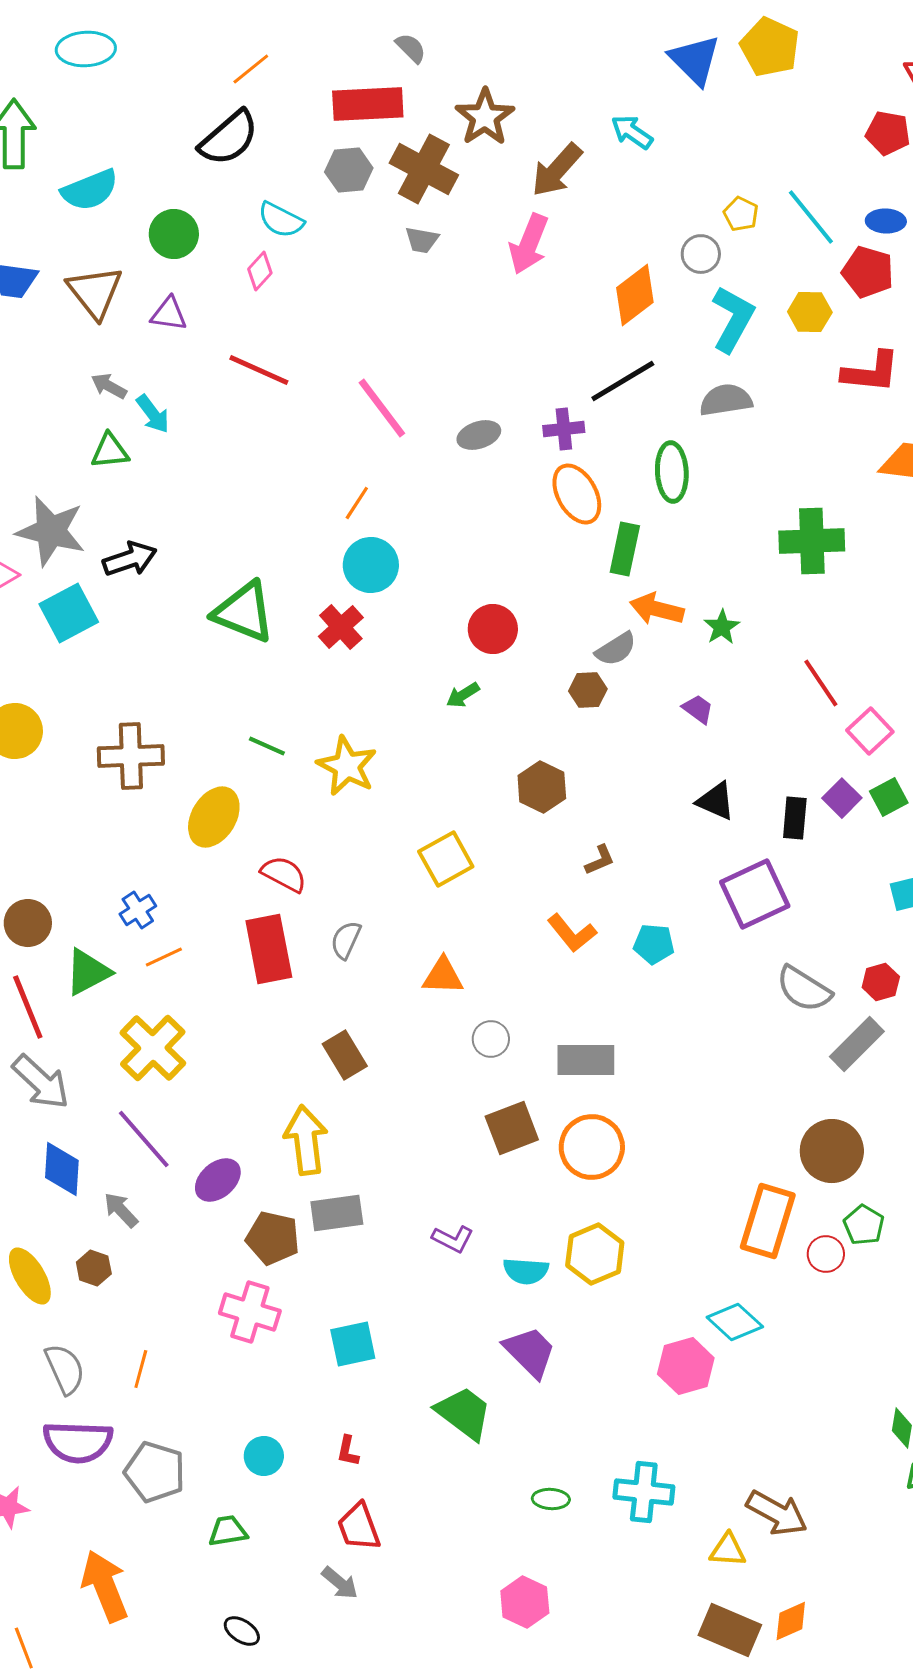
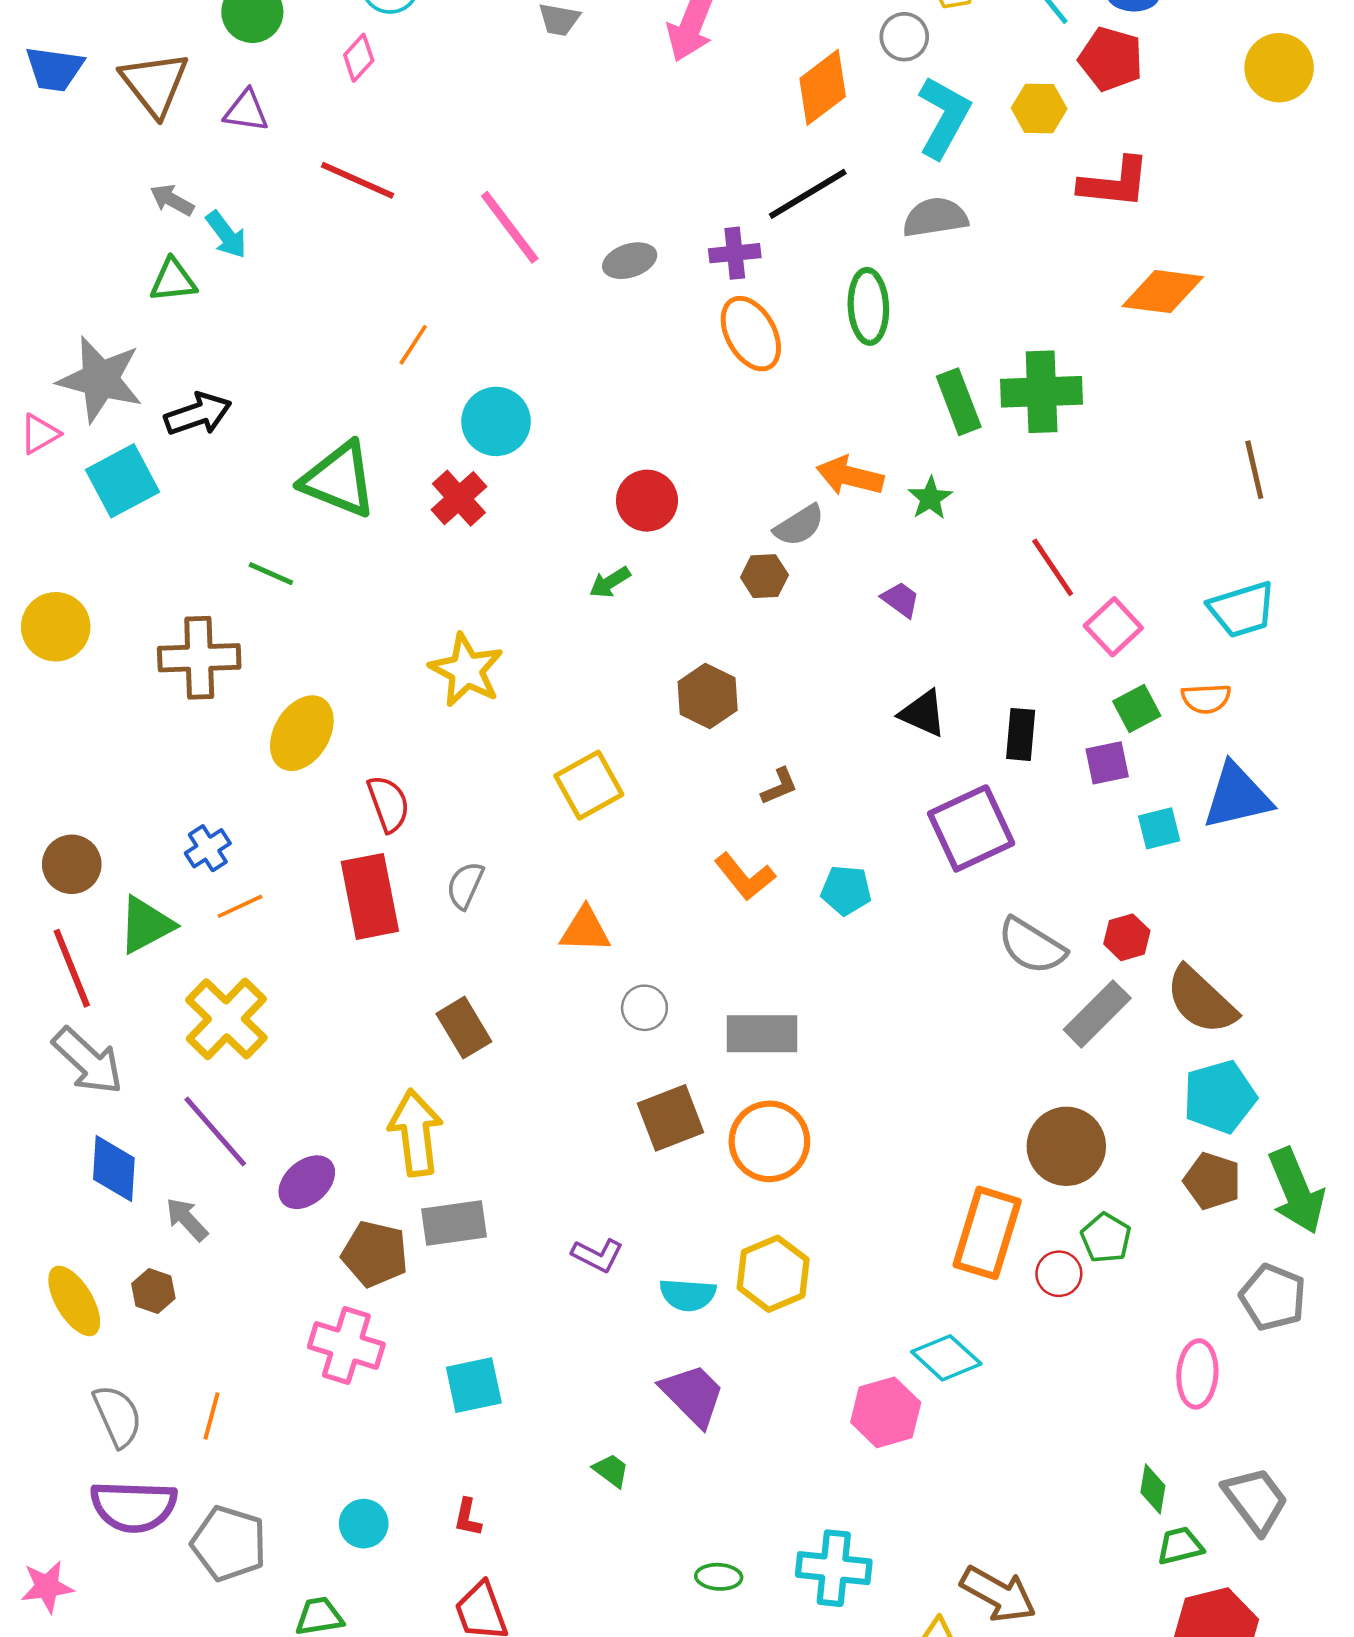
orange line: (357, 503) -> (413, 345), moved
green rectangle: (625, 549) -> (959, 402), moved, turned -33
green line: (267, 746) -> (271, 574), moved
purple square: (842, 798) -> (1107, 763), moved, turned 33
red semicircle: (284, 874) -> (388, 804), turned 42
green trapezoid: (464, 1413) -> (611, 1470), size x0.5

